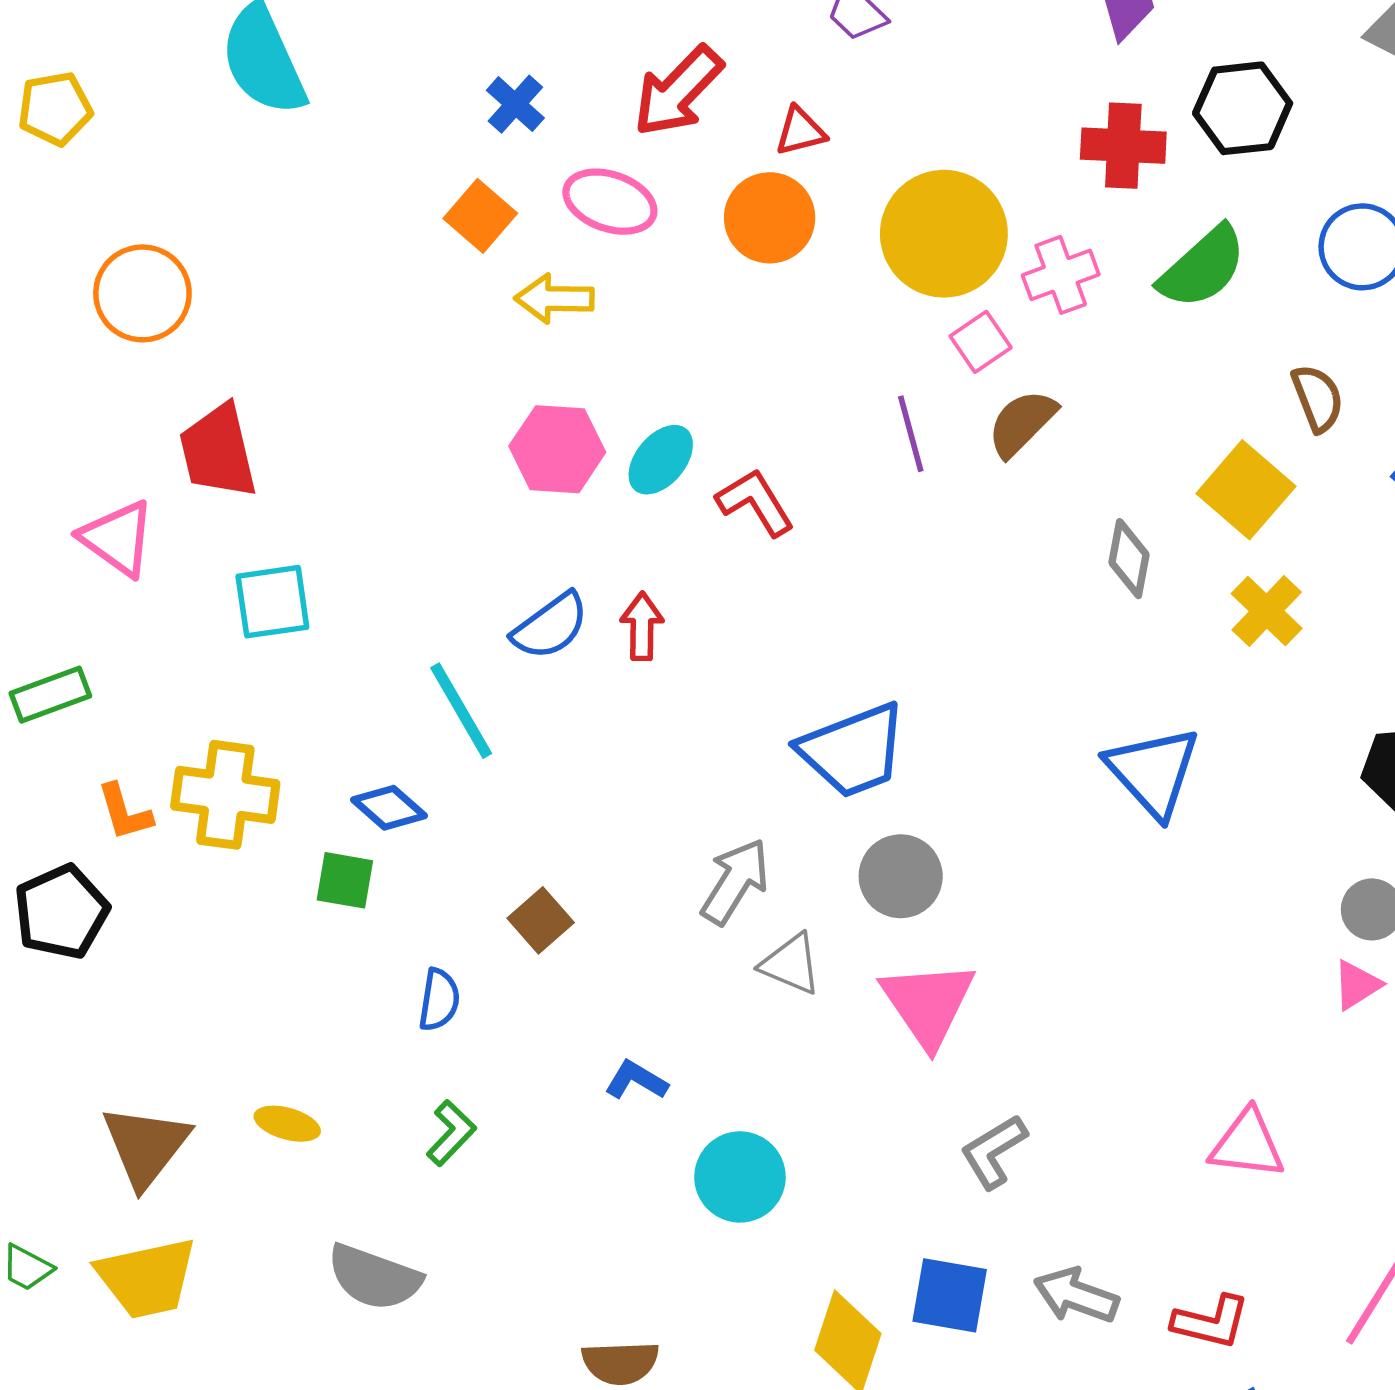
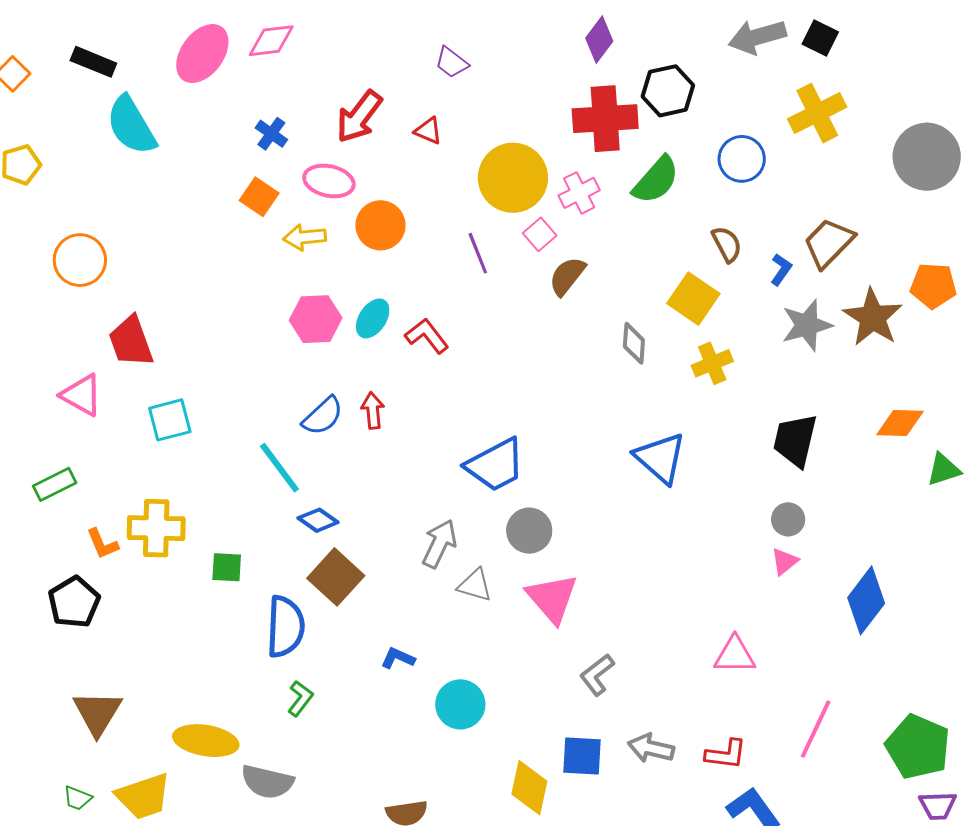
red triangle: (800, 131) -> (428, 131), turned 44
red cross: (1123, 146) -> (605, 119), size x1.4
orange circle: (770, 218) -> (380, 225), moved
purple line: (911, 434) -> (478, 253), moved
yellow cross: (1267, 611) -> (712, 363), turned 30
blue diamond: (389, 808) -> (318, 520), moved
brown square: (541, 920) -> (336, 577), size x1.6
blue semicircle: (439, 1000) -> (285, 627), size x1.8
yellow ellipse: (287, 1124) -> (206, 741), moved, size x1.8
brown triangle: (146, 1146) -> (97, 713), moved

